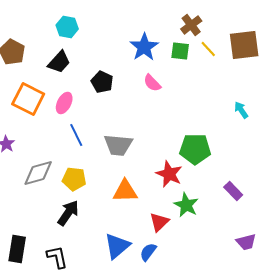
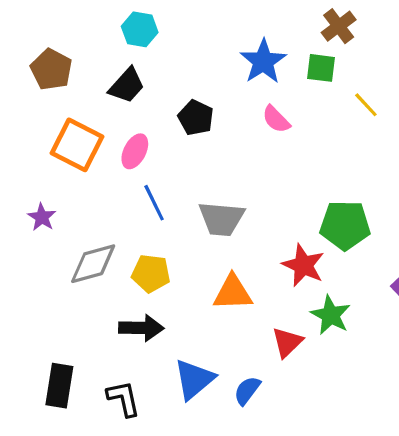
yellow line: (208, 49) -> (366, 105), moved
black arrow: (68, 213) -> (141, 328), turned 56
blue triangle: (117, 246) -> (194, 379), moved
blue semicircle: (148, 252) -> (247, 390), moved

